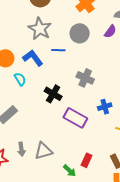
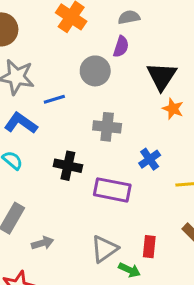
gray circle: (80, 33) -> (95, 71), moved
gray arrow: (21, 149) -> (43, 243), moved, turned -80
gray triangle: (43, 151) -> (104, 249), moved

